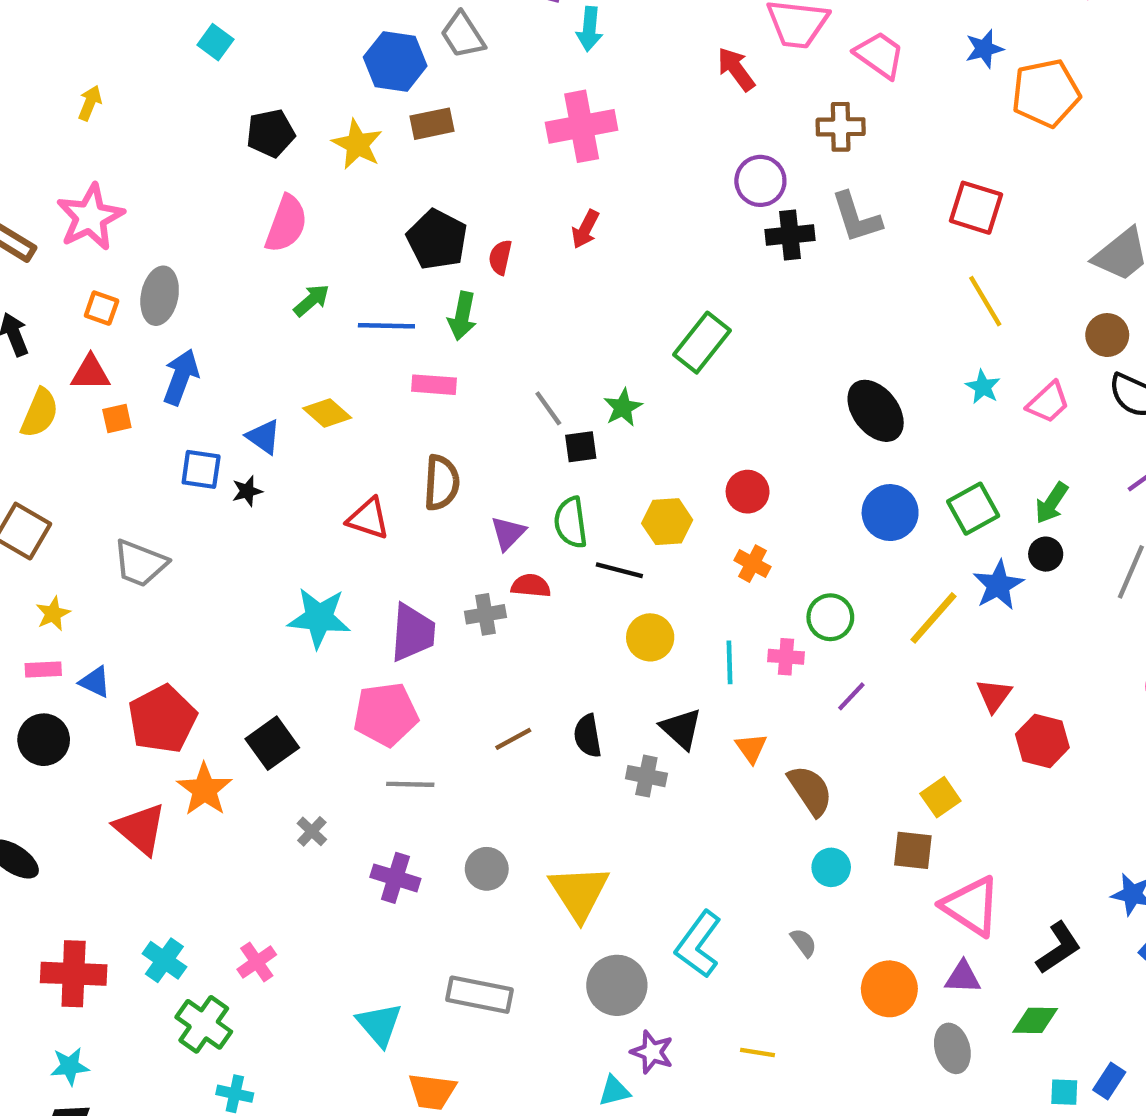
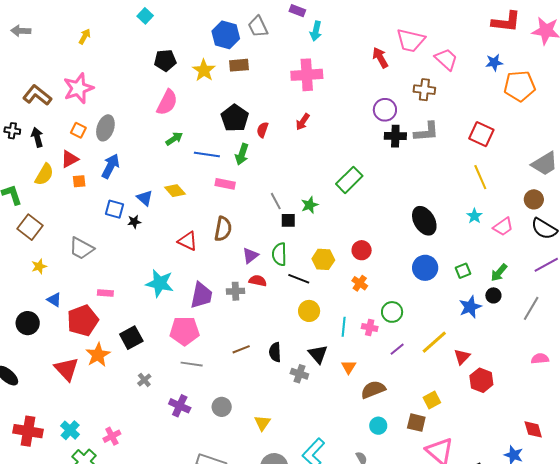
gray L-shape: (856, 217) -> (426, 132), turned -84
red triangle: (90, 373) -> (70, 159), turned -36
green square: (973, 509) -> (463, 271), size x0.7
yellow line: (934, 618) -> (434, 342), moved
pink rectangle: (43, 669) -> (105, 293), moved
brown semicircle: (810, 790) -> (373, 390), turned -85
yellow triangle: (579, 893) -> (262, 423), size x0.6

